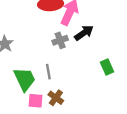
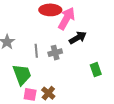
gray cross: (60, 40) -> (55, 53), moved
gray line: (48, 72) -> (36, 51), moved

